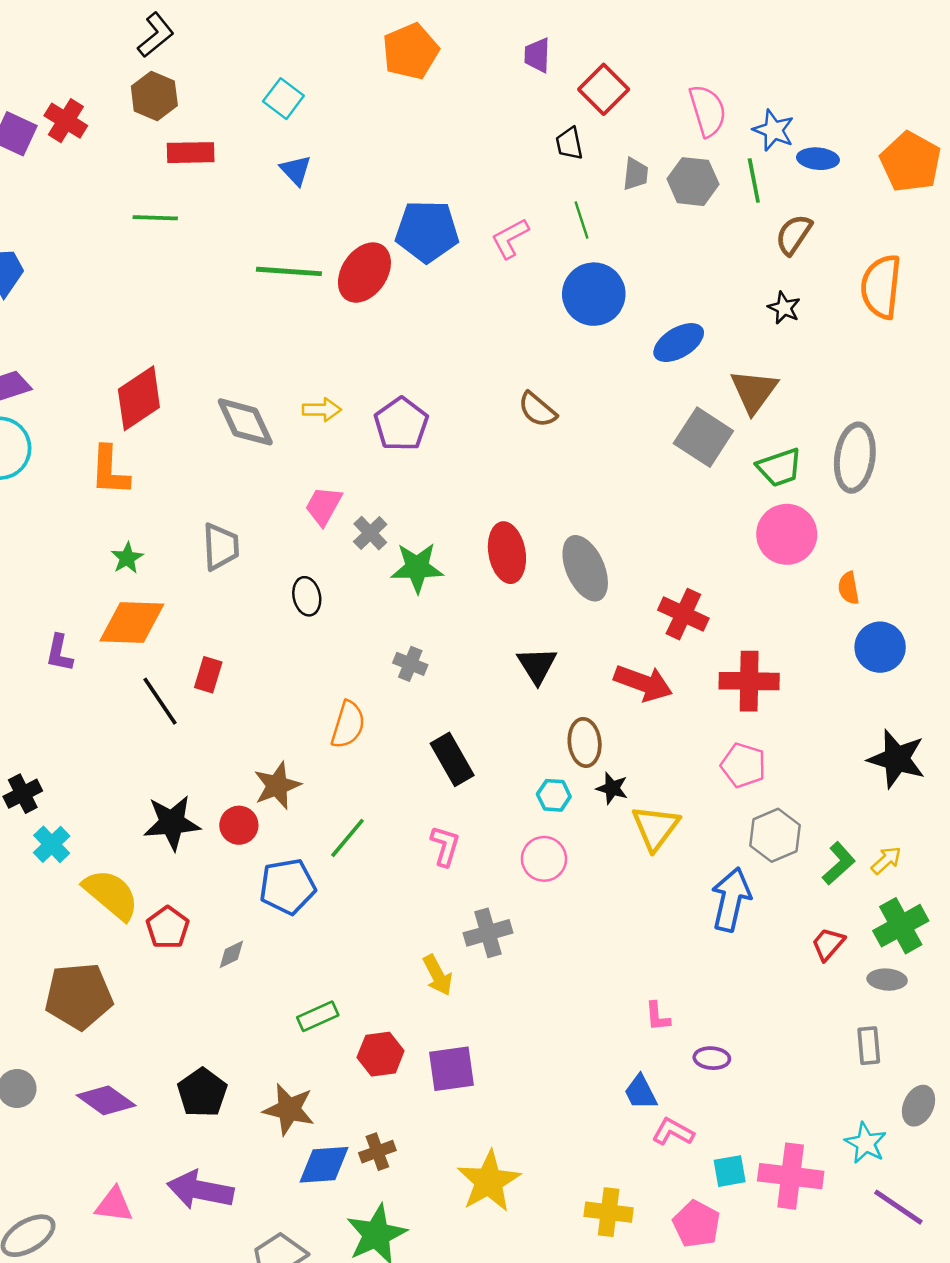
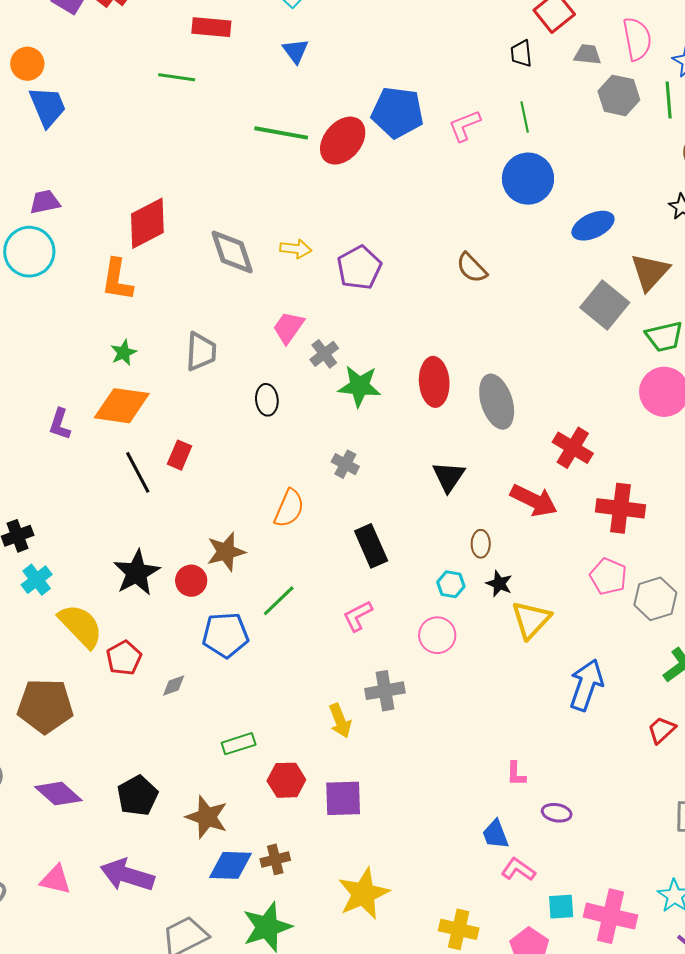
gray trapezoid: (636, 174) -> (587, 54), moved, turned -96
brown ellipse: (585, 742) -> (481, 544), size x0.7
black star: (172, 823) -> (137, 573), turned -30
gray hexagon: (775, 835) -> (655, 599), moved
pink L-shape: (445, 846) -> (358, 616), turned -140

